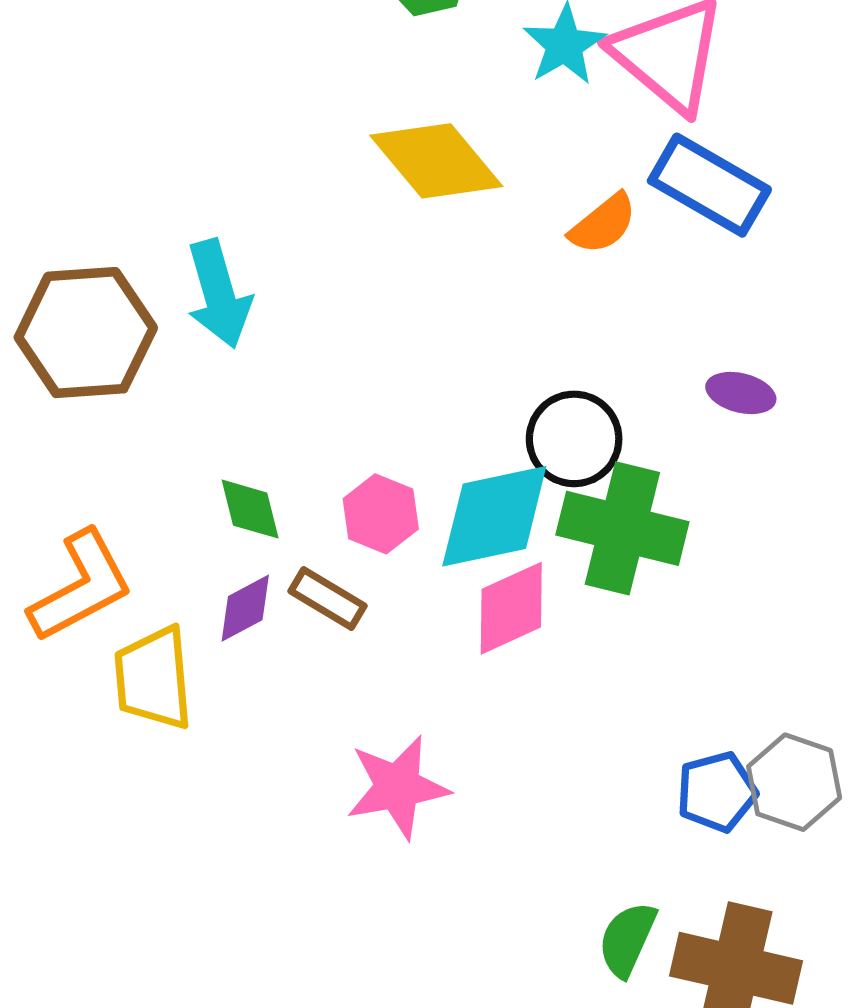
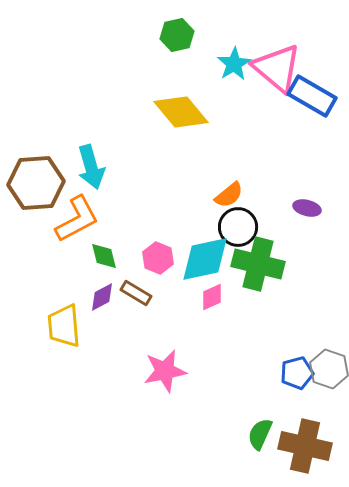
blue rectangle: (709, 185) -> (312, 96), moved
orange semicircle: (603, 224) -> (229, 195), moved
orange L-shape: (81, 586) -> (77, 219), moved
pink diamond: (511, 608) -> (212, 297), size x0.7

